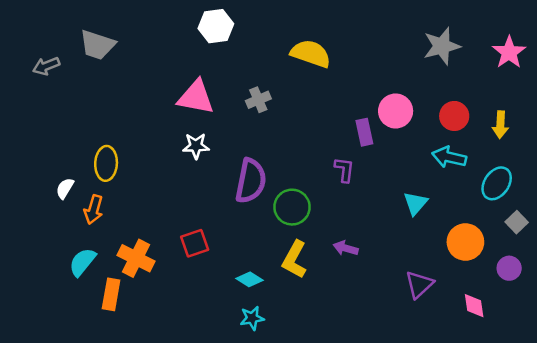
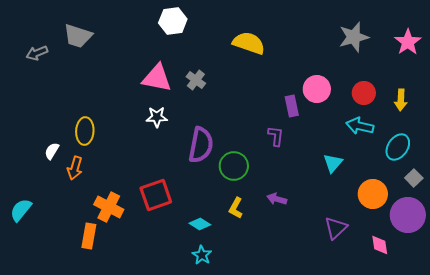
gray cross: (258, 100) -> (196, 80), moved, turned -30
red square: (195, 243) -> (156, 195), size x1.4
yellow L-shape: (294, 259) -> (236, 208), size x0.7
cyan semicircle: (82, 262) -> (21, 210), moved
purple circle: (509, 268) -> (408, 215), size x1.8
cyan star: (252, 318) -> (202, 255), turned -30

